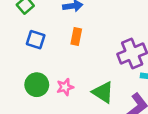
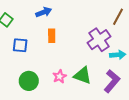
pink star: (65, 87) -> (60, 76), moved

